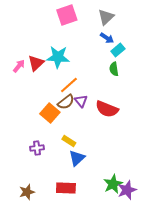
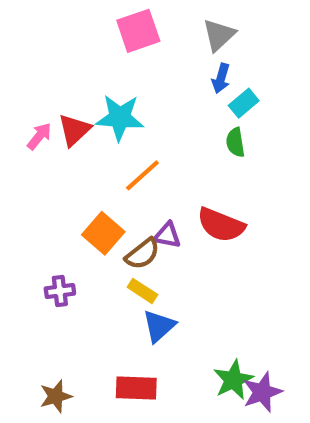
blue arrow: (107, 38) -> (221, 78), turned 72
purple triangle: (81, 101) -> (167, 235), moved, turned -40
brown semicircle: (66, 102) -> (142, 254), moved
purple cross: (37, 148) -> (60, 291), moved

